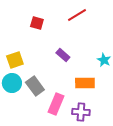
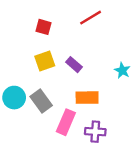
yellow square: (15, 60) -> (45, 61), moved
orange rectangle: (85, 83) -> (87, 98), moved

